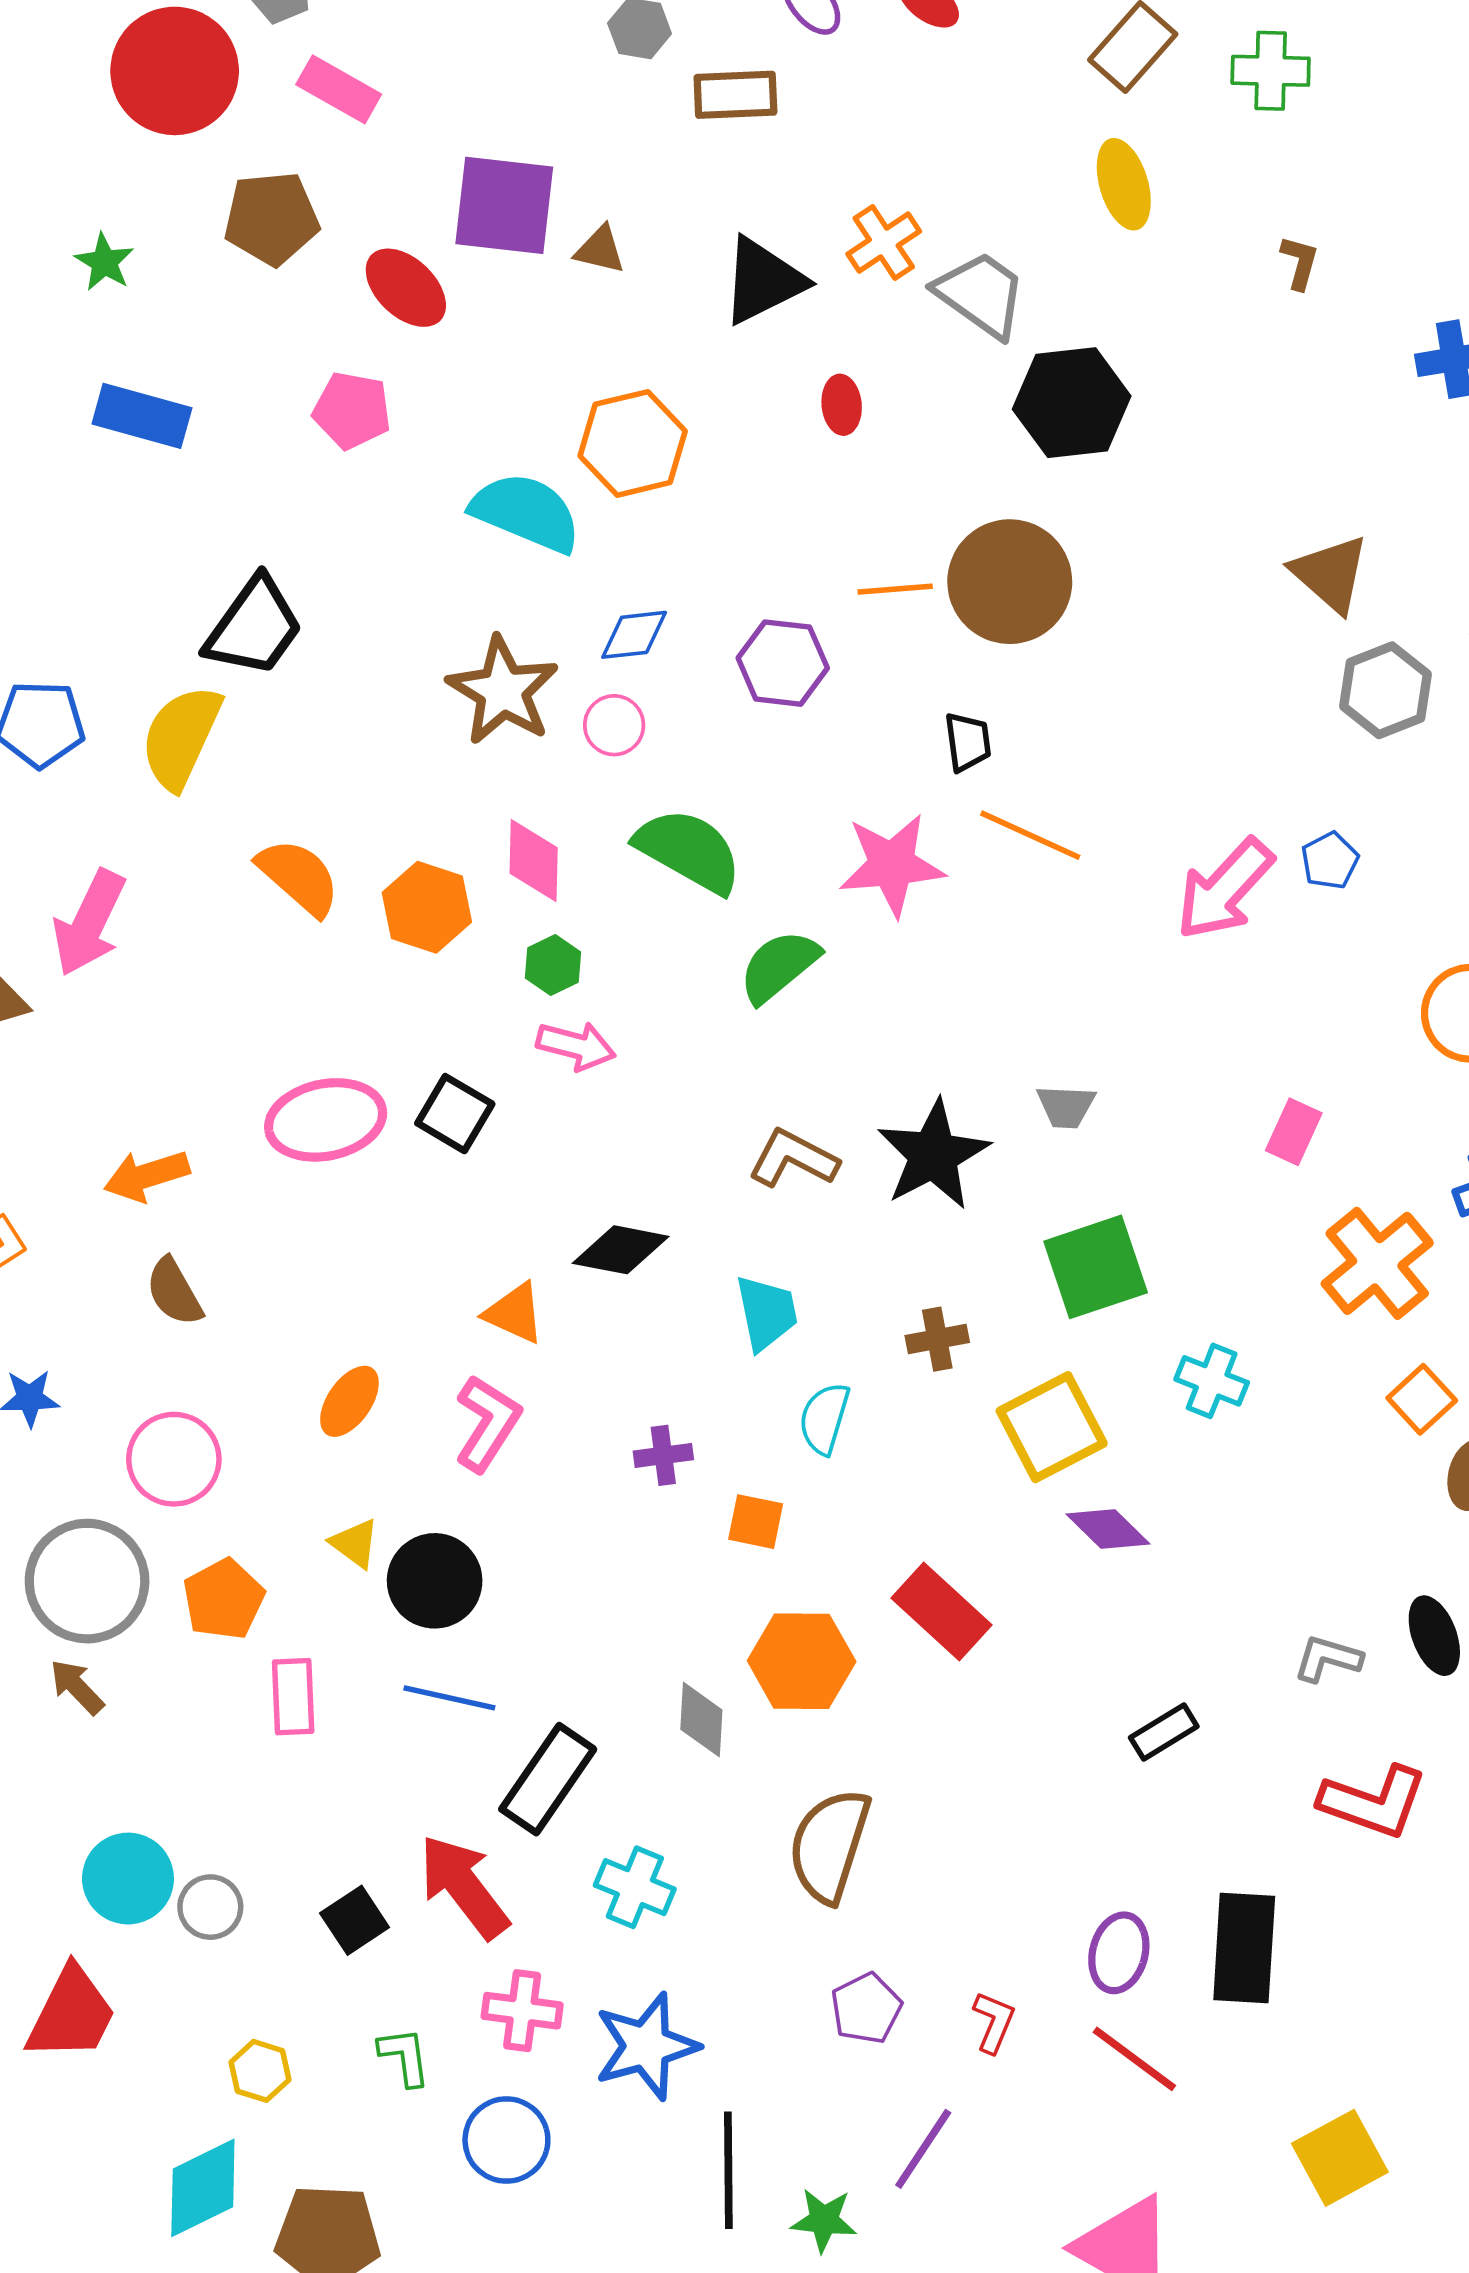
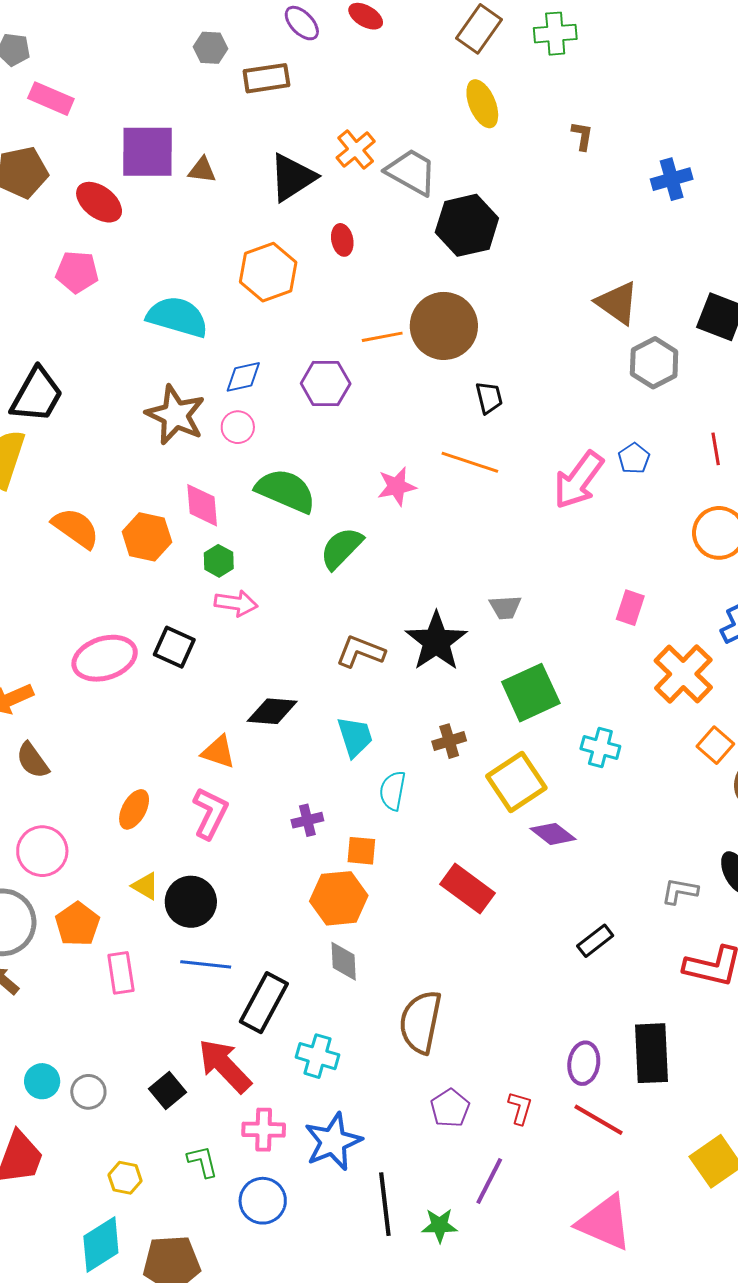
orange hexagon: (633, 443) -> (268, 272), moved
black trapezoid: (968, 742) -> (489, 398), moved
pink star: (892, 865) -> (397, 486), size x0.7
orange hexagon: (802, 1661) -> (339, 898), moved
cyan circle: (128, 1879) -> (42, 1081), size x0.7

